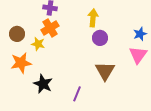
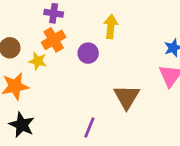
purple circle: (100, 38) -> (88, 53), moved
black star: (43, 84) -> (22, 125), moved

